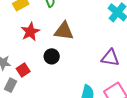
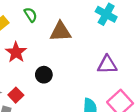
brown triangle: (64, 31) -> (60, 32), moved

